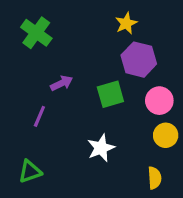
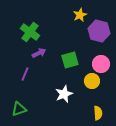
green cross: (36, 33) -> (30, 32), moved
purple hexagon: (139, 60) -> (99, 31), moved
yellow circle: (166, 135) -> (92, 81), moved

